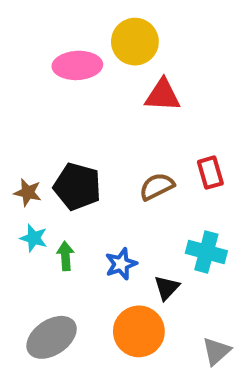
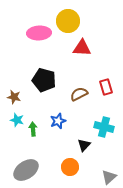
black pentagon: (77, 186) -> (44, 80), moved
blue star: (121, 264) -> (58, 121), moved
orange circle: (139, 331) -> (70, 167), size x0.7

